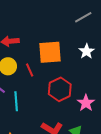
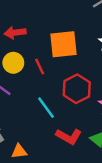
cyan line: (16, 101) -> (46, 108), moved, turned -30

